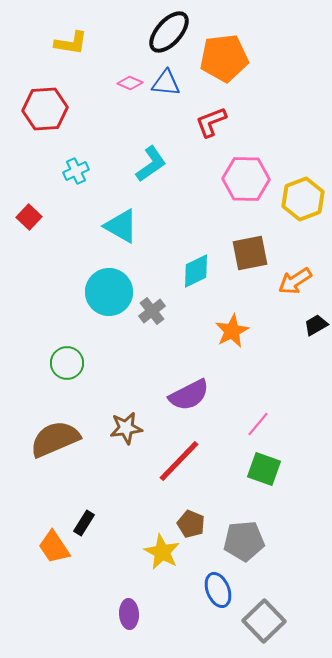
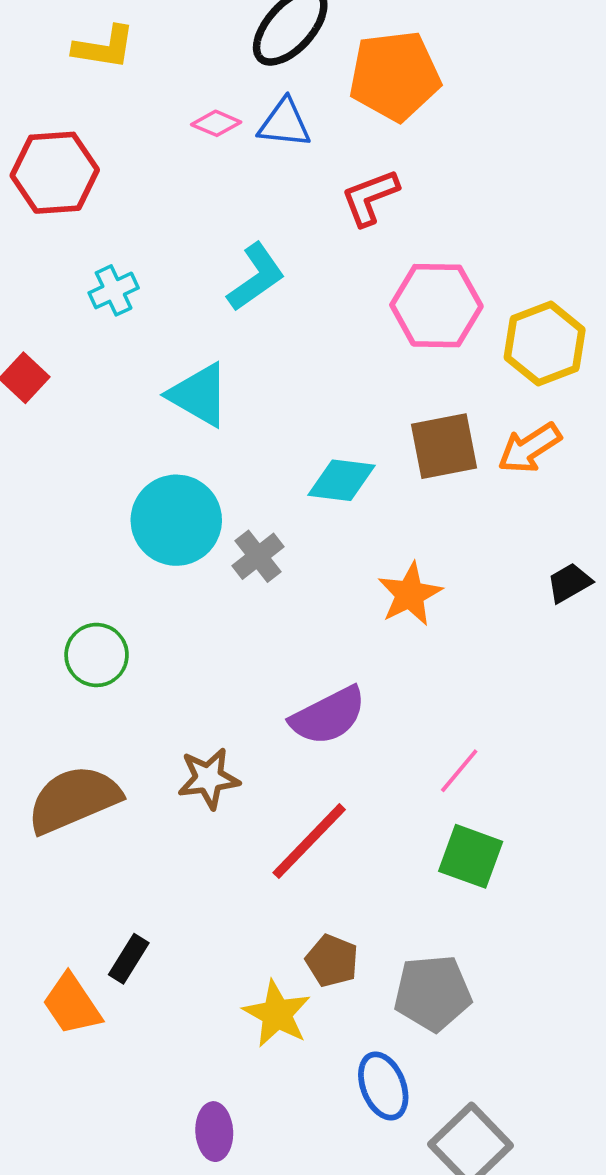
cyan diamond: (196, 271) -> (341, 480), turned 33
orange arrow: (295, 281) -> (529, 448), moved

